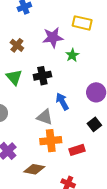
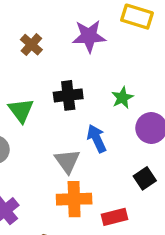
green star: (72, 55) -> (122, 98), moved
green triangle: (14, 77) -> (21, 110), moved
gray triangle: (45, 117) -> (67, 161), turned 30

